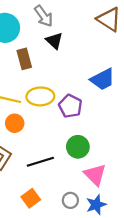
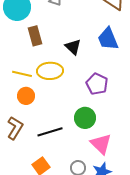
black triangle: (54, 41) -> (73, 47), moved
blue trapezoid: (103, 79) -> (108, 39), moved, turned 95
purple pentagon: (70, 106) -> (97, 84), moved

